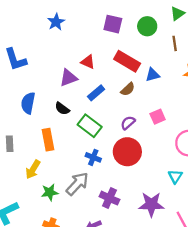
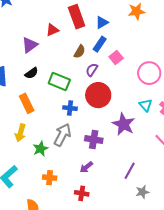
red rectangle: (127, 61) -> (77, 17), turned 55
red triangle: (88, 62) -> (52, 30), moved, turned -32
brown semicircle: (128, 89) -> (80, 52), moved
blue rectangle: (96, 93) -> (100, 44), moved
black semicircle: (62, 109) -> (32, 73), turned -56
purple star: (151, 204) -> (124, 124), moved, turned -30

